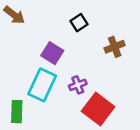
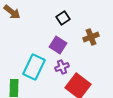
purple square: (52, 53) -> (58, 45), moved

